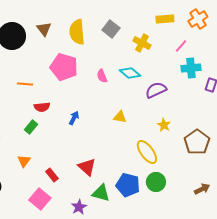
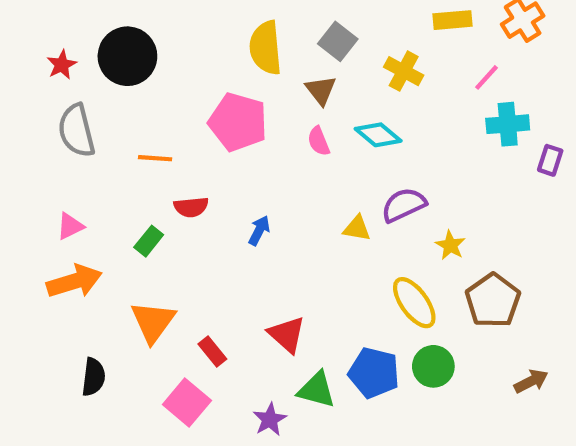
brown triangle: (44, 29) -> (321, 90), moved
purple semicircle: (156, 90) -> (404, 205), moved
green rectangle: (31, 127) -> (149, 241), moved
brown pentagon: (197, 142) -> (493, 301), moved
orange triangle: (24, 161) -> (153, 322), size x1.6

